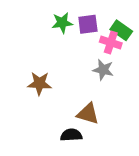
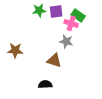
brown star: (39, 83) -> (15, 50), moved
brown triangle: (88, 114) -> (54, 60), moved

